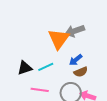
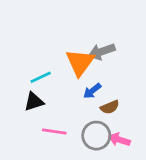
blue arrow: (76, 60) -> (92, 91), moved
cyan line: (46, 67) -> (41, 77), moved

